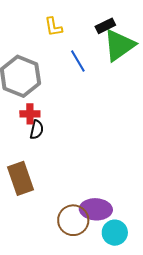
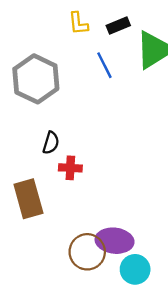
black rectangle: (105, 26) -> (118, 25), moved
red cross: (30, 114) -> (70, 168), moved

